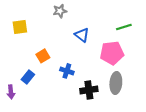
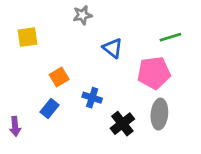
blue rectangle: (28, 77) -> (49, 109), moved
black cross: (89, 90) -> (122, 124), turned -30

